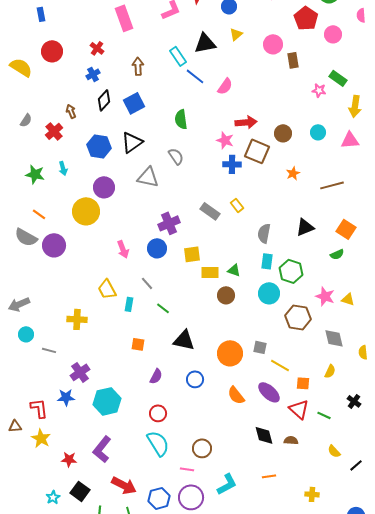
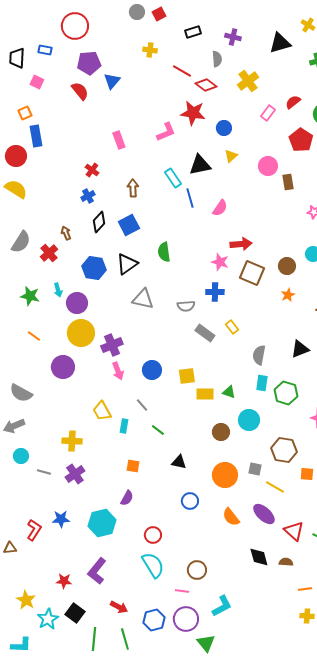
blue rectangle: (41, 14) -> (36, 136), size x1.5
pink rectangle: (124, 18) -> (119, 140), size x0.7
red circle: (52, 51) -> (16, 156), moved
blue line: (195, 76) -> (190, 198), turned 36
green semicircle: (181, 119) -> (164, 252), moved
gray semicircle: (26, 120) -> (21, 242), size x1.6
brown circle: (283, 133) -> (287, 266), moved
gray semicircle: (176, 156) -> (186, 306), moved, turned 120
blue cross: (232, 164) -> (215, 292), moved
purple circle: (104, 187) -> (77, 303), moved
purple cross: (169, 223) -> (112, 345), moved
gray semicircle: (26, 237) -> (21, 393), moved
purple circle: (54, 245) -> (63, 367), moved
cyan circle: (269, 293) -> (249, 420), moved
brown circle: (226, 295) -> (221, 432), moved
brown hexagon: (298, 317) -> (284, 450), moved
black triangle: (184, 340) -> (179, 462), size x0.7
purple cross: (80, 372) -> (75, 474), moved
purple semicircle: (156, 376) -> (127, 498), moved
orange square: (303, 383) -> (307, 474), moved
red L-shape: (39, 408) -> (34, 530), turned 40
yellow star: (41, 438) -> (26, 600), moved
orange line: (269, 476) -> (305, 589), moved
red arrow: (124, 485) -> (119, 607), size x0.7
cyan star: (53, 497) -> (48, 619), size x1.5

